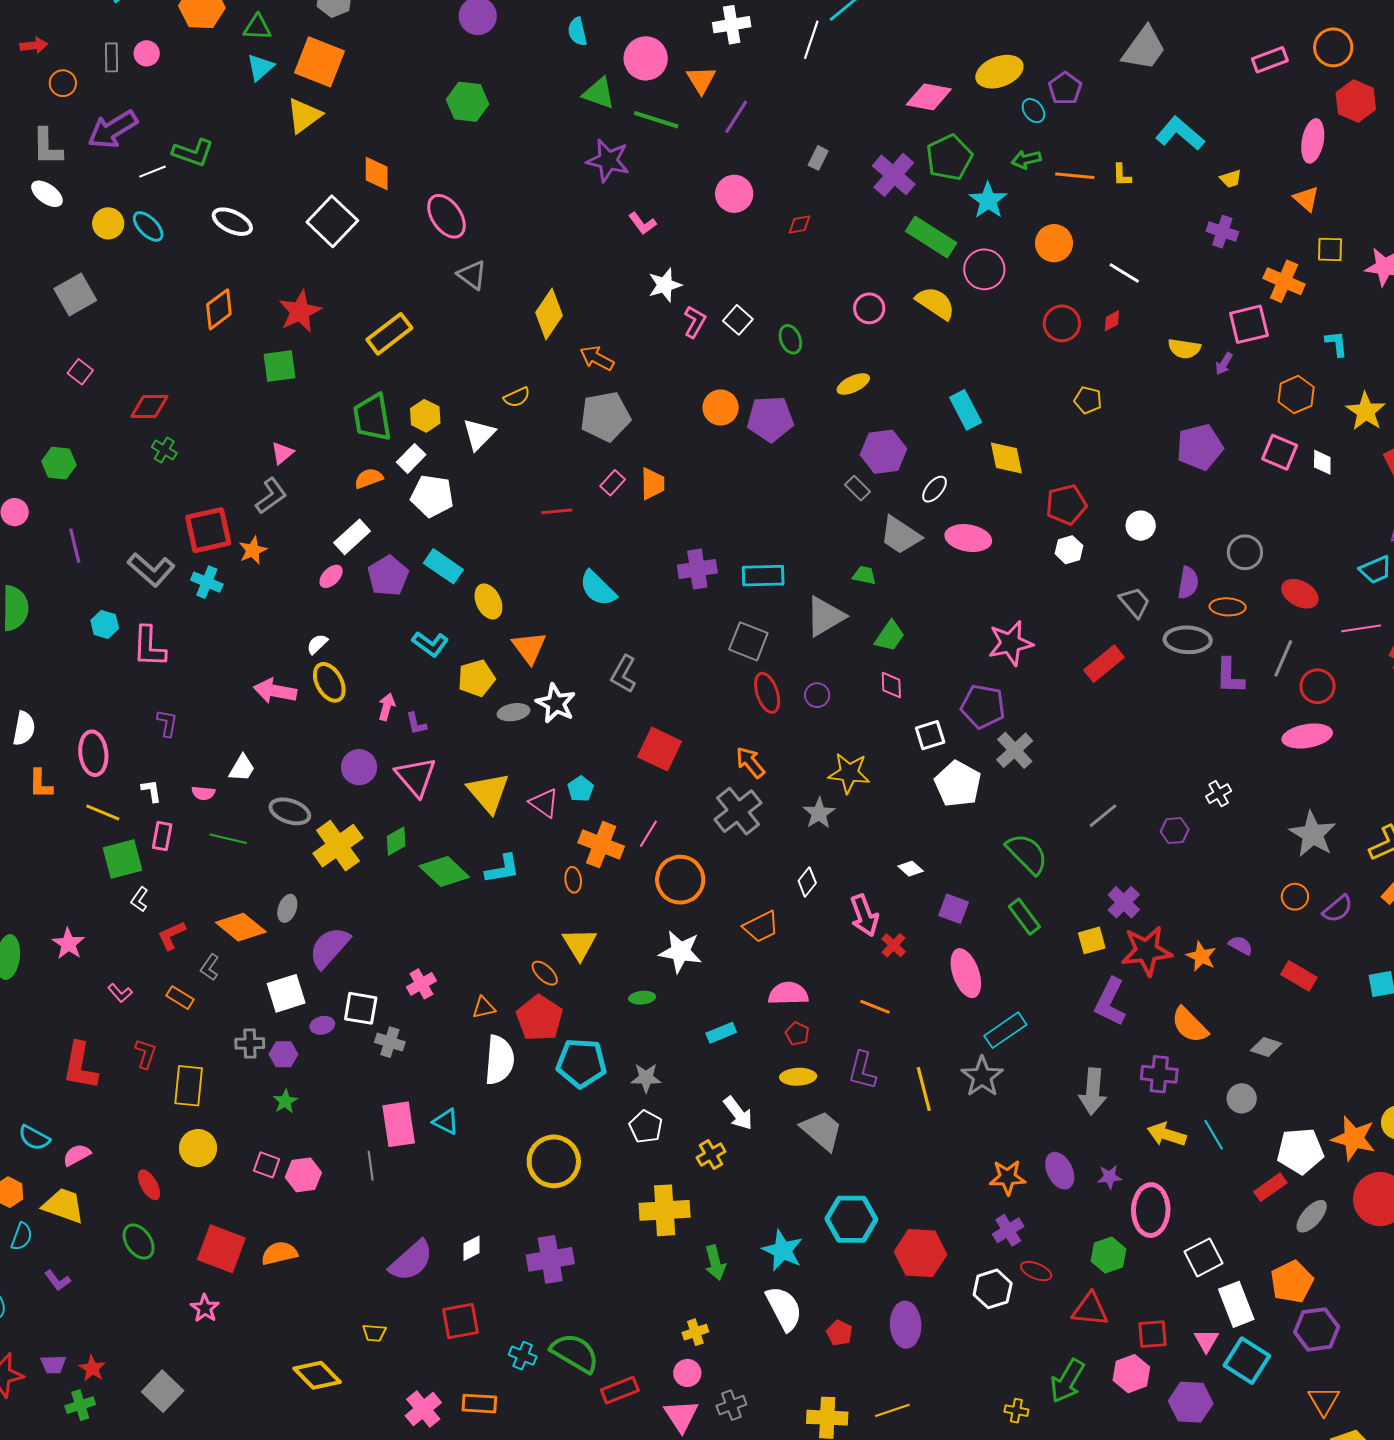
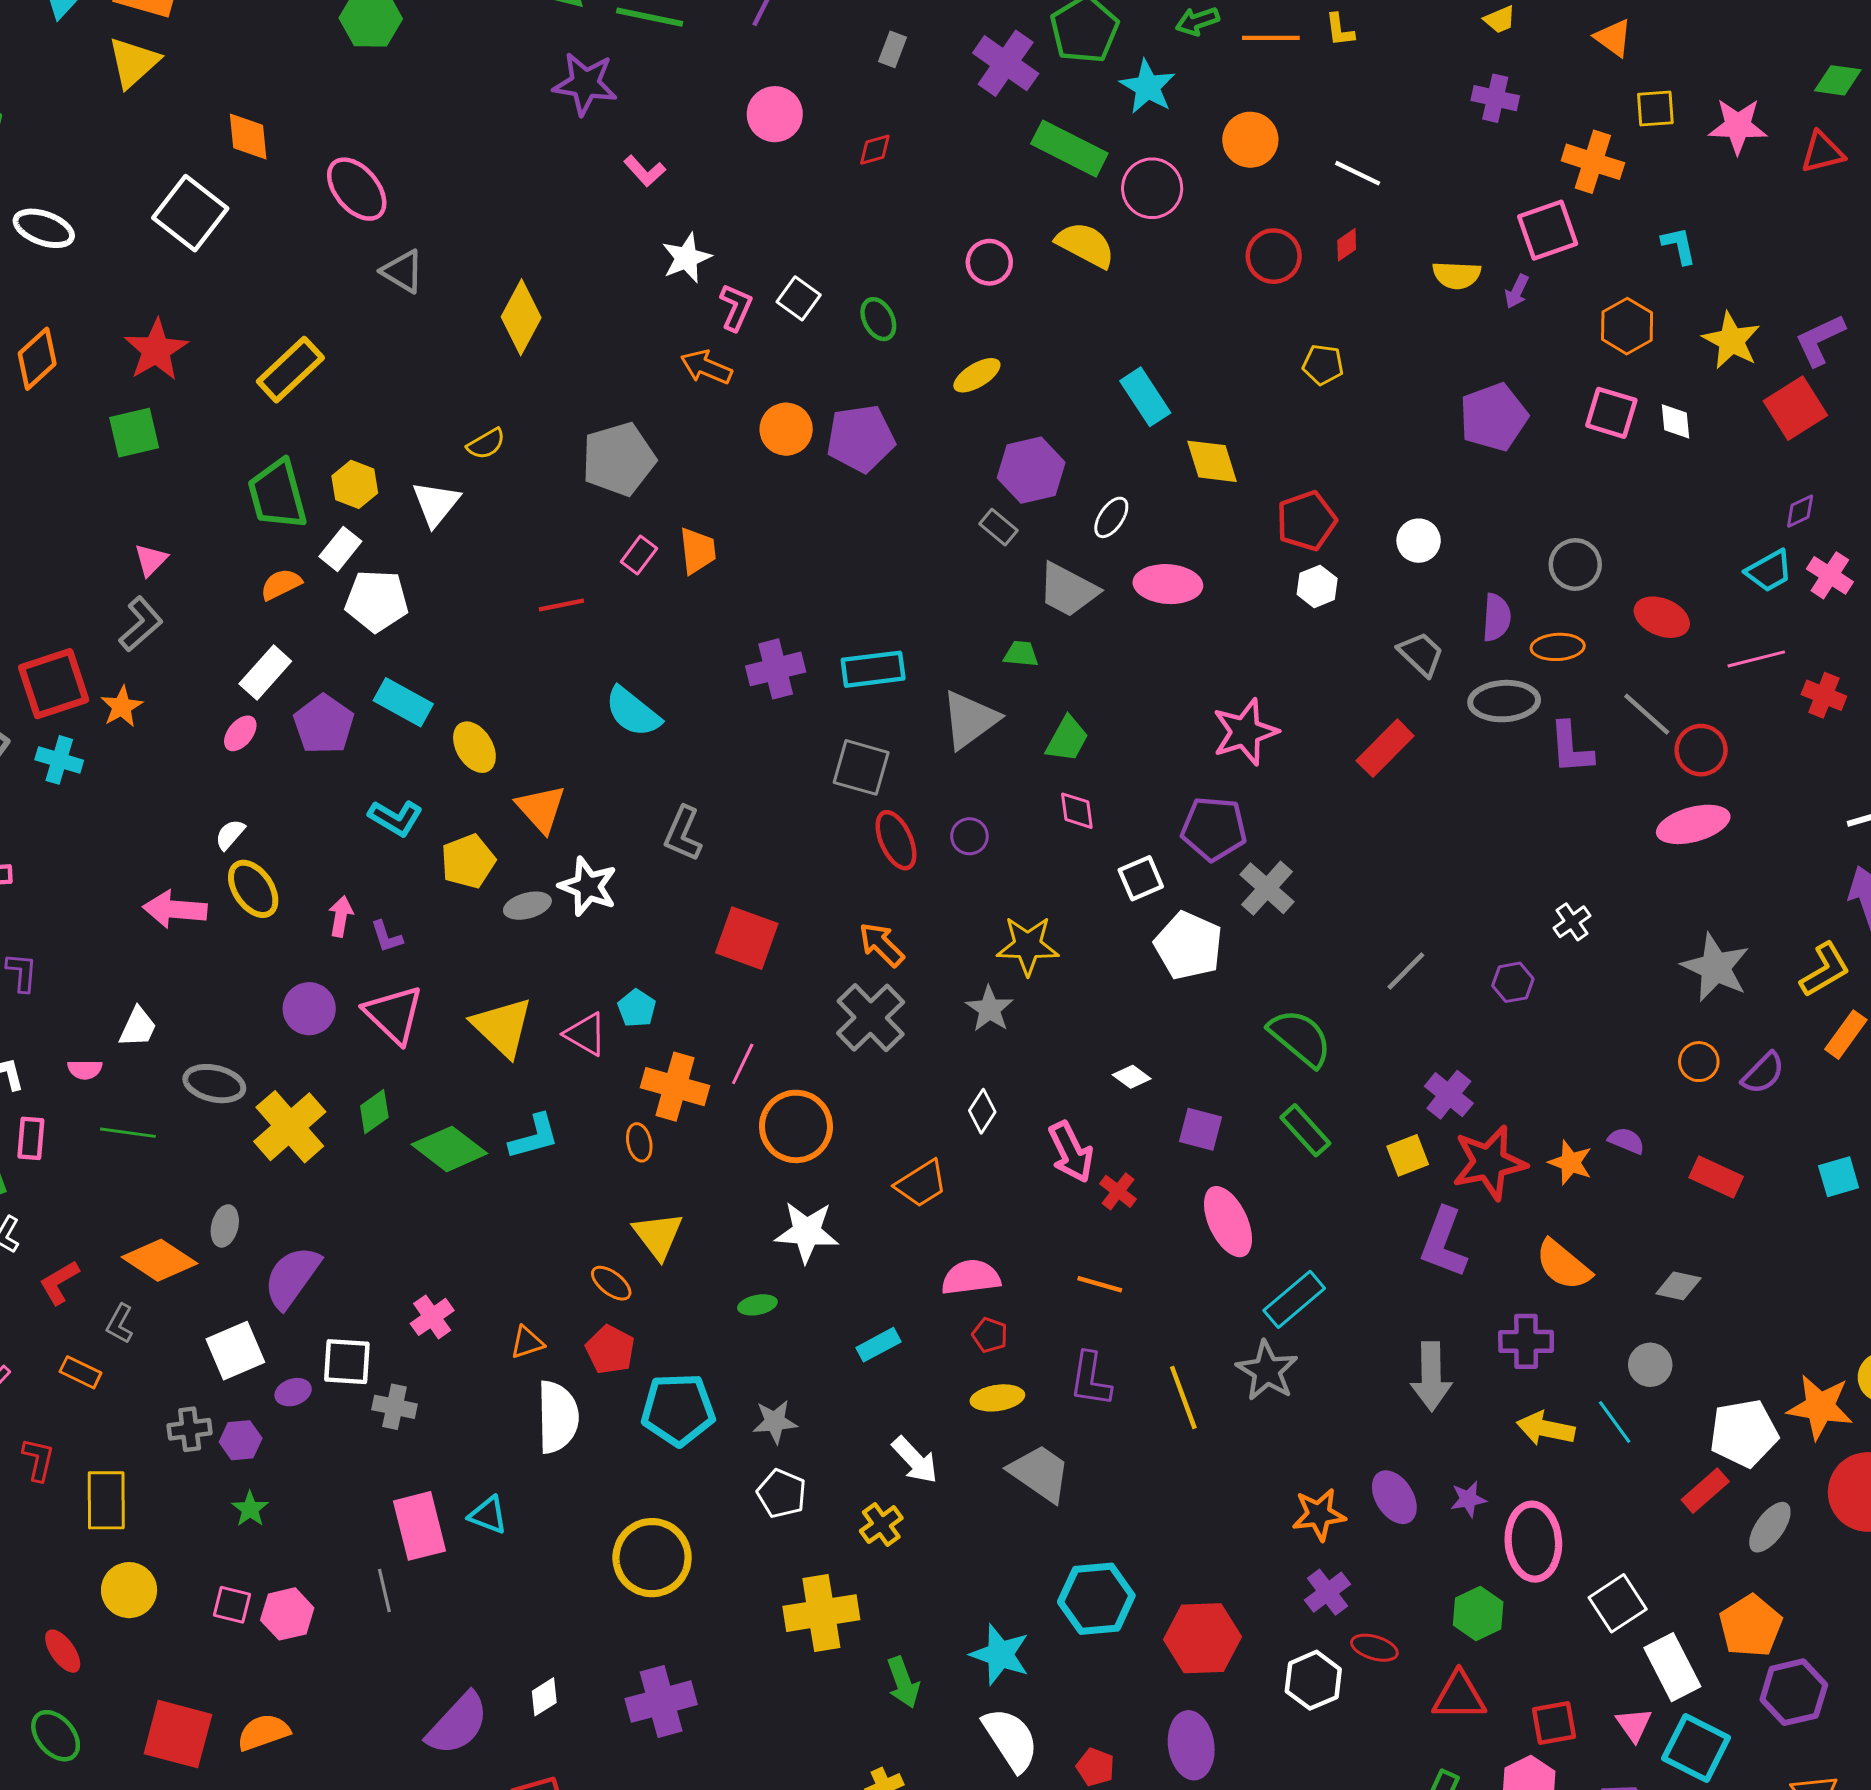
orange arrow: (597, 358) -> (706, 367), moved
gray line: (1283, 658) -> (1647, 714), turned -66
red pentagon: (540, 1018) -> (610, 1350), size x0.7

